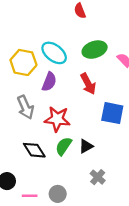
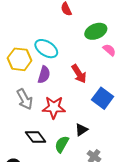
green ellipse: (95, 50) -> (96, 31), moved
blue square: (112, 113) -> (103, 98), turned 30
green semicircle: (64, 146) -> (62, 144), moved

